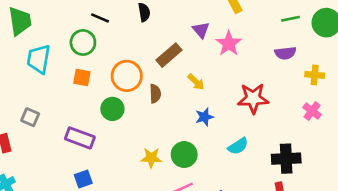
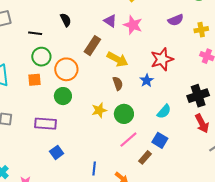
green circle: (83, 42) -> (41, 57), moved
yellow arrow: (196, 82) -> (117, 59), size x1.5
brown semicircle: (155, 94) -> (118, 83), moved
blue star: (204, 117) -> (147, 81), moved
cyan semicircle: (238, 146) -> (164, 111), moved
yellow star: (151, 158) -> (99, 110), moved

